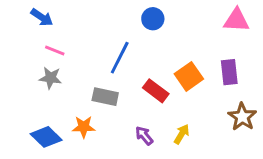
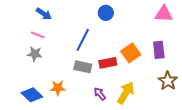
blue arrow: (42, 17) -> (44, 14), moved
red rectangle: (156, 91) -> (108, 63), turned -48
gray rectangle: (105, 97) -> (83, 67), moved
yellow arrow: (182, 134) -> (126, 93), size x1.6

